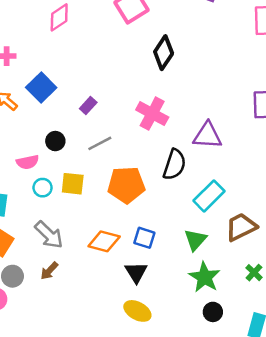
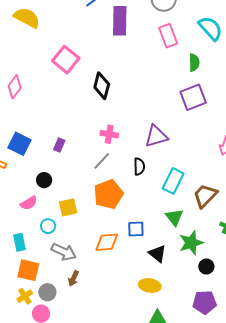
pink cross: (152, 114) -> (109, 134), size x0.7
gray line: (100, 143) -> (102, 161), moved
black semicircle: (174, 165) -> (139, 167), size x0.7
cyan circle: (43, 188) -> (48, 226), moved
black triangle: (136, 272) -> (157, 254), moved
green star: (205, 277) -> (191, 243), turned -30

